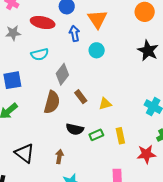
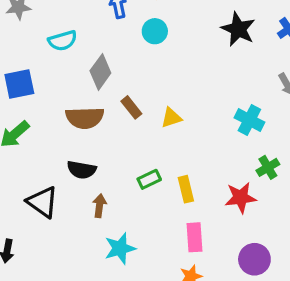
brown semicircle: (52, 102) -> (85, 118), turned 75
black semicircle: (75, 129) -> (82, 170), moved
green rectangle: (96, 135) -> (149, 179), moved
yellow rectangle: (120, 136) -> (186, 189), moved

